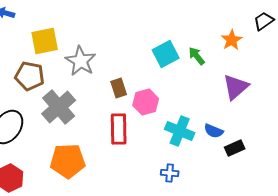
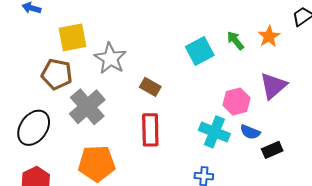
green arrow: (197, 56) -> (235, 41), moved
brown rectangle: (119, 88) -> (150, 87), turned -42
pink hexagon: (146, 102) -> (236, 102), moved

